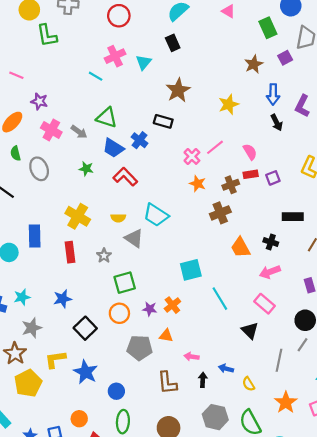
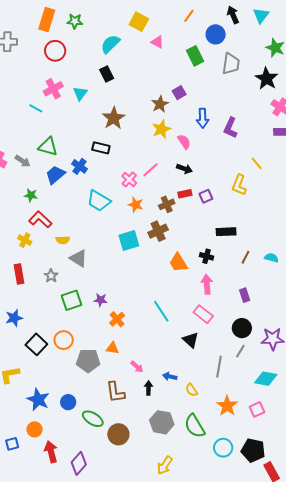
purple square: (285, 58) -> (179, 93), moved
brown star: (254, 64) -> (160, 104), moved
black arrow: (277, 122) -> (184, 169), moved, turned -42
blue trapezoid: (113, 148) -> (55, 175), turned 110
pink semicircle: (250, 152) -> (184, 142), moved
red L-shape: (125, 177) -> (40, 219), moved
cyan trapezoid: (156, 215) -> (99, 201), moved
yellow cross: (78, 216) -> (25, 240), size x0.6
cyan square: (191, 270) -> (129, 240), moved
pink arrow: (270, 272) -> (207, 284), turned 108
purple star: (150, 309) -> (100, 300), moved
orange circle: (119, 313) -> (64, 340), moved
pink arrow: (191, 357) -> (137, 367), turned -144
blue star: (86, 372) -> (38, 399), moved
green ellipse: (123, 422) -> (93, 419), moved, turned -60

